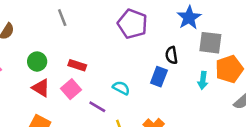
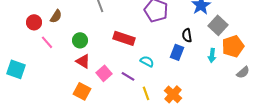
gray square: (210, 43) -> (218, 25), turned 36
red rectangle: (77, 65) -> (124, 38), moved, size x1.5
pink square: (71, 89) -> (104, 73), moved

